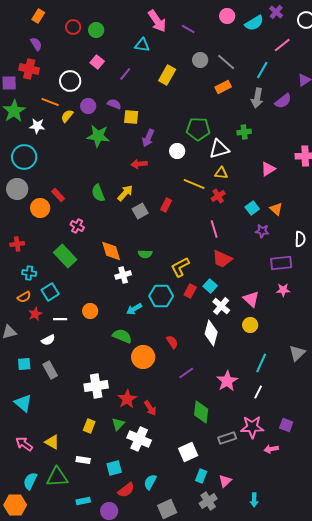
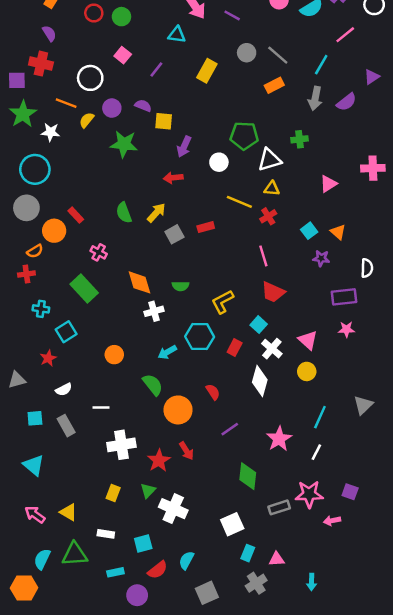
red rectangle: (166, 205) -> (206, 227), turned 48
red rectangle: (190, 291) -> (235, 347), moved
orange semicircle: (24, 297) -> (35, 251), moved
white line: (60, 319) -> (101, 408), moved
green semicircle: (122, 336) -> (153, 385), turned 30
red arrow: (150, 408) -> (186, 451), moved
pink triangle: (225, 481) -> (277, 559), turned 40
cyan rectangle: (83, 501) -> (115, 572), moved

